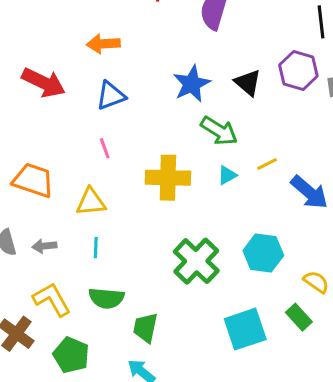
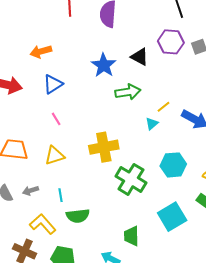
green arrow: (219, 131) -> (128, 92), turned -30
cyan triangle: (227, 175) -> (152, 124), moved
yellow cross: (168, 178) -> (104, 147), moved
cyan line: (96, 248) -> (61, 195), moved
green trapezoid: (145, 328) -> (131, 236), moved

